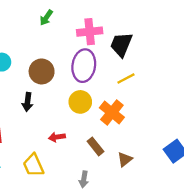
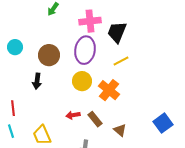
red arrow: (57, 137) -> (73, 115), moved
brown triangle: (125, 159) -> (120, 130), turned -40

